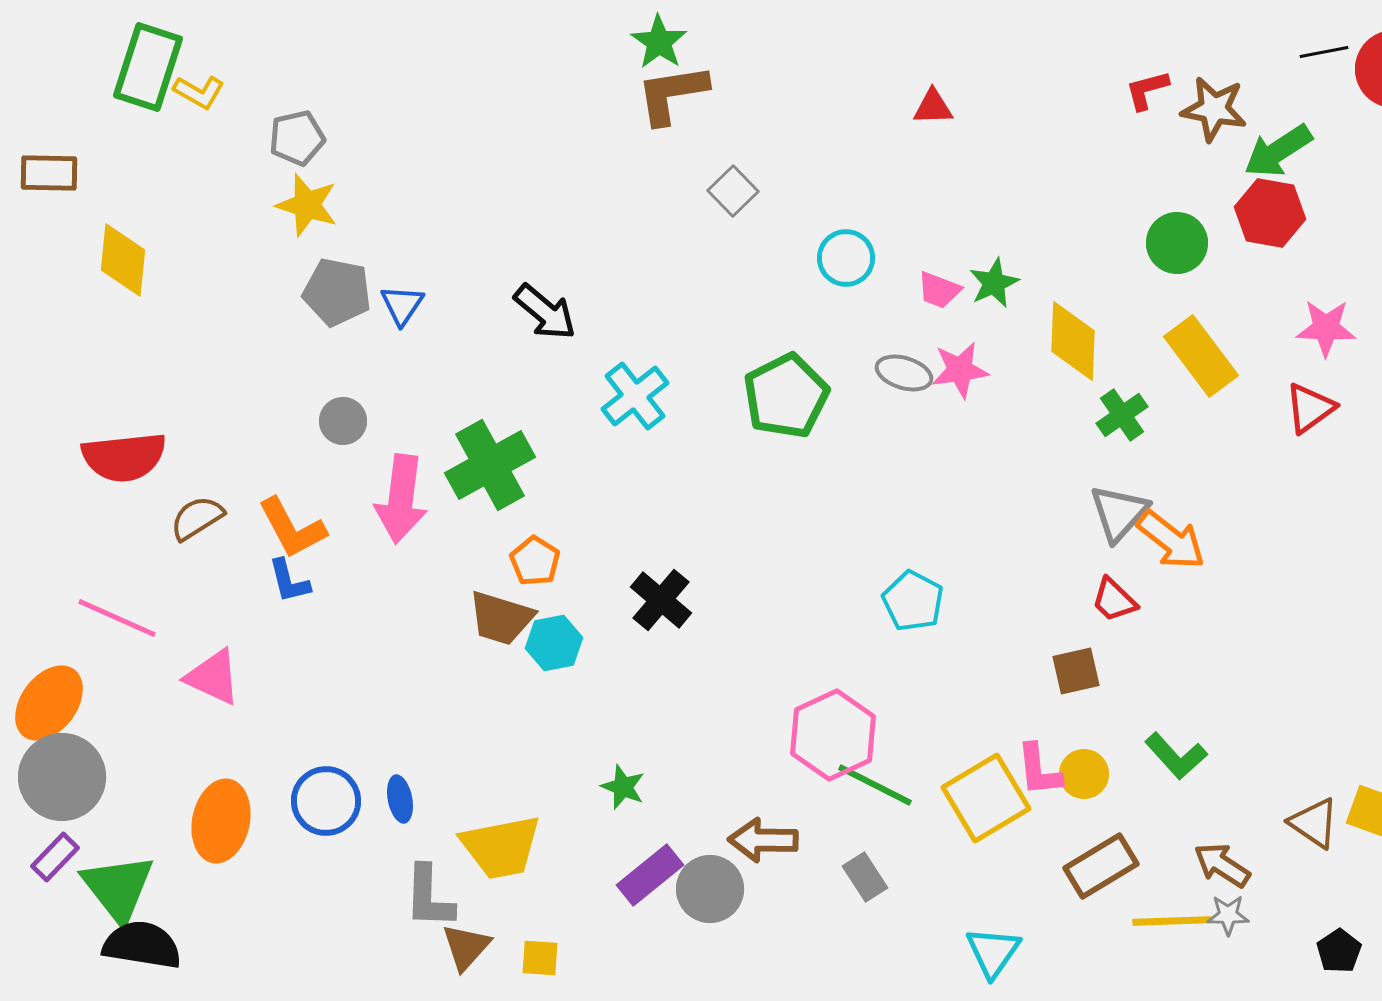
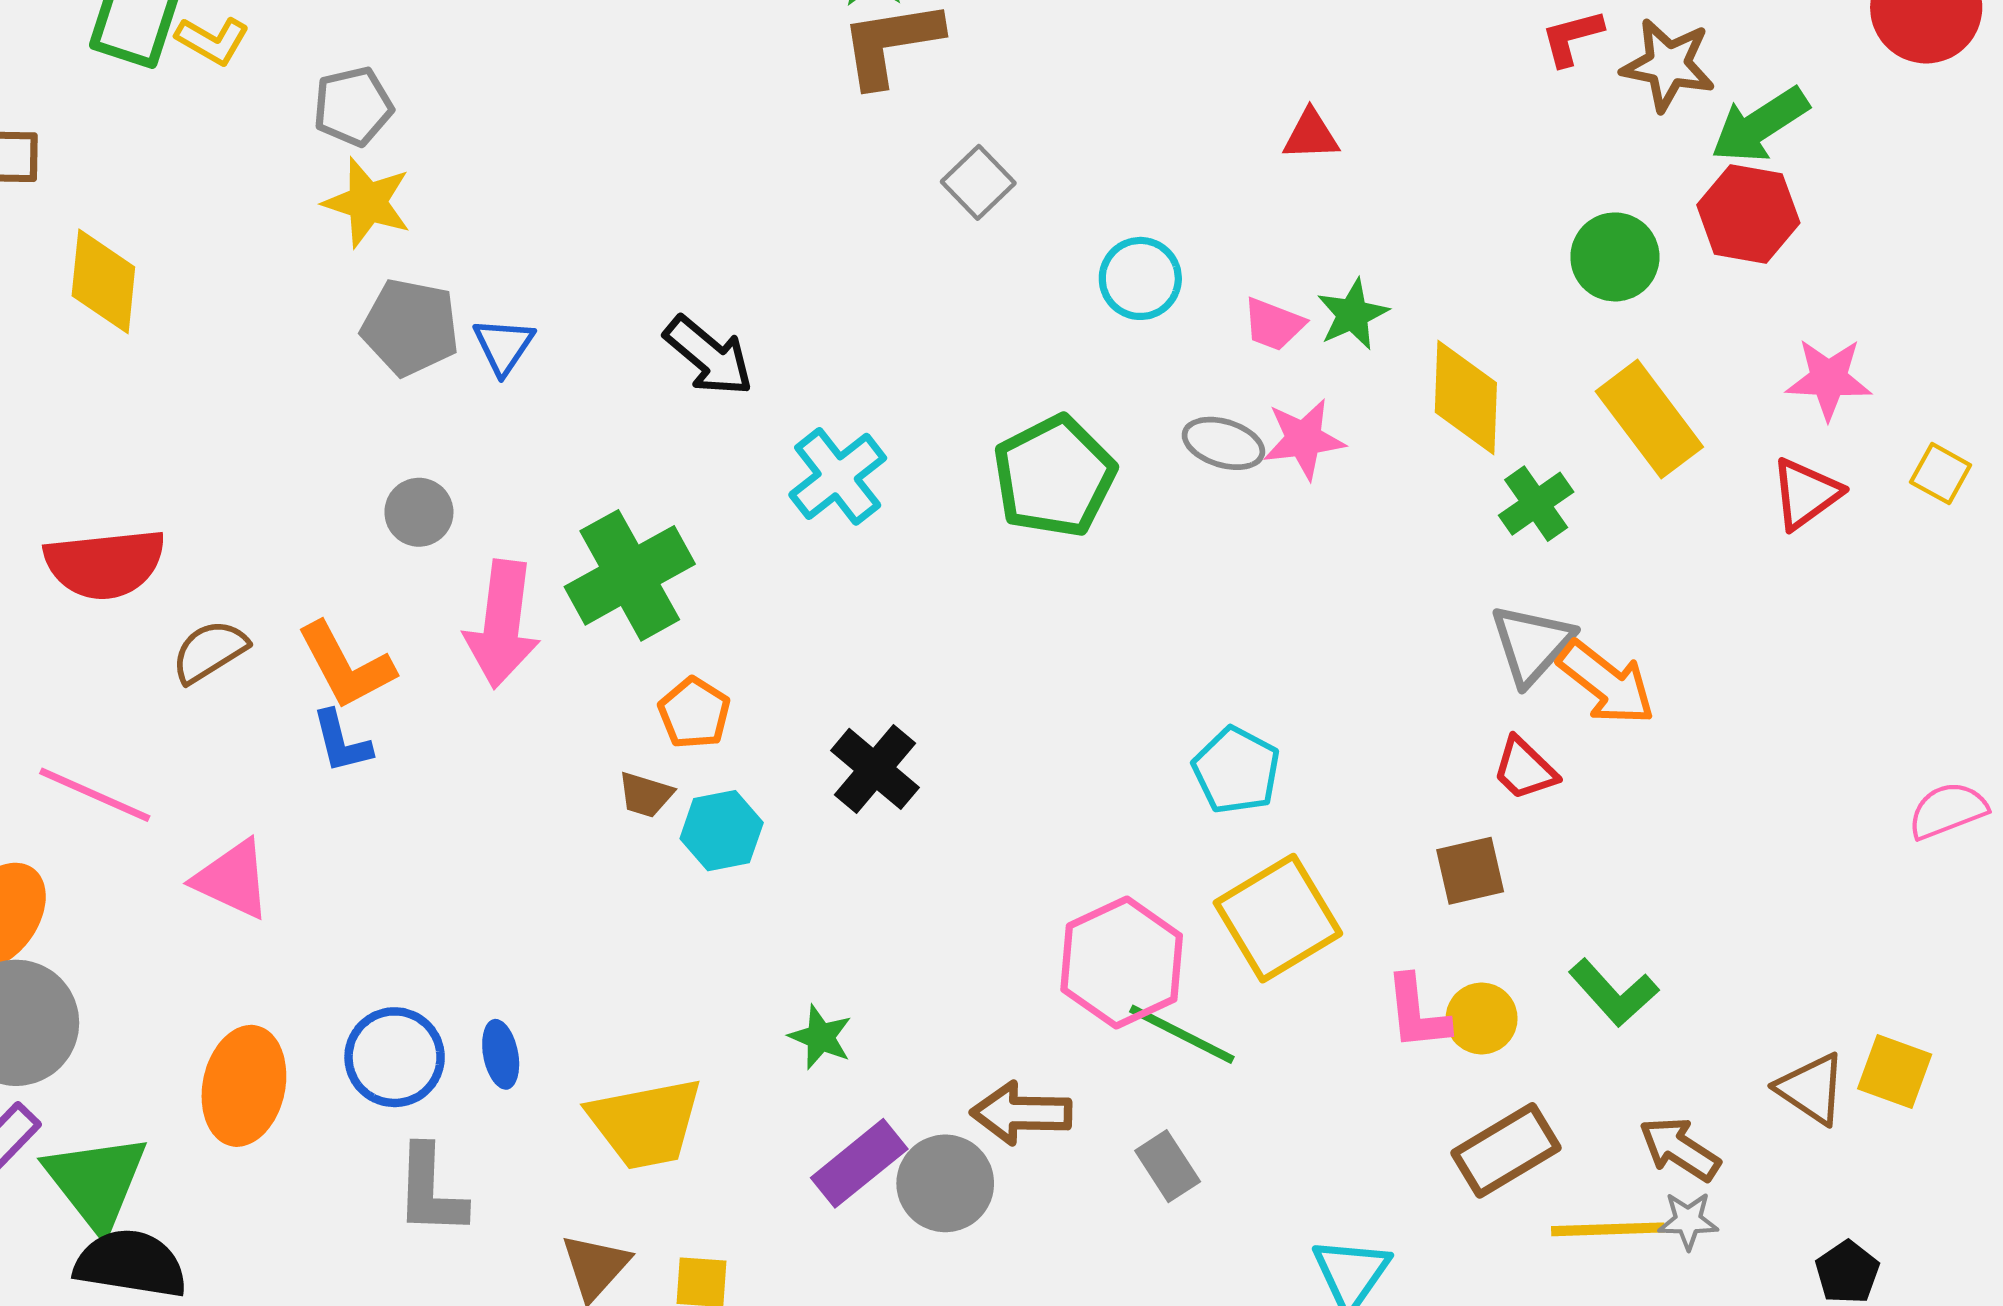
red triangle: (933, 107) -> (1311, 135), moved
brown trapezoid: (501, 618) -> (646, 795), size x0.6
yellow square: (986, 798) -> (1278, 918), moved
gray L-shape: (429, 897) -> (430, 1191), moved

